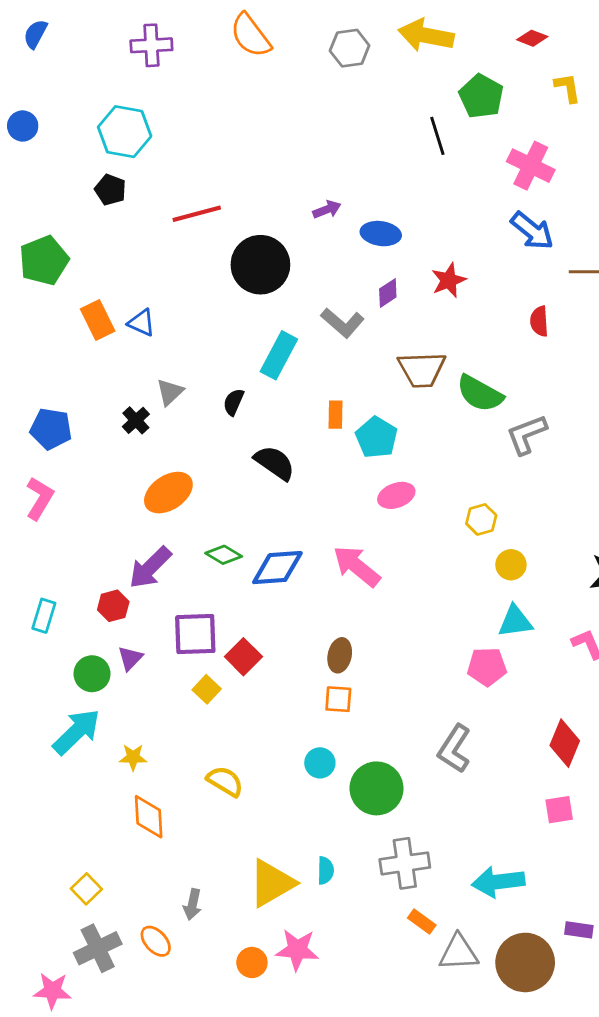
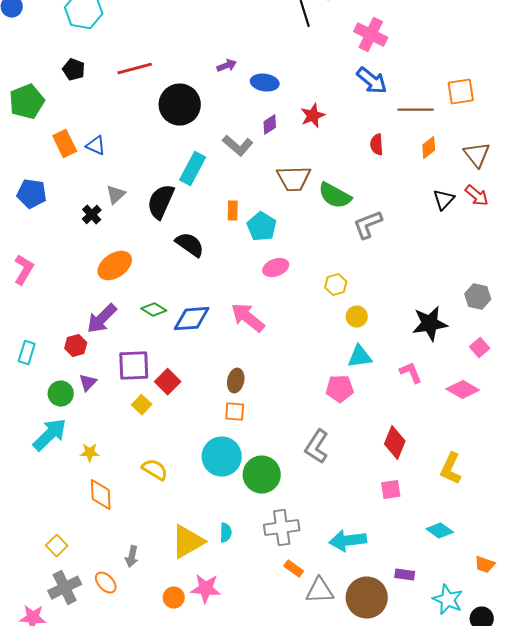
black pentagon: (110, 190) -> (74, 70), moved
black semicircle: (234, 402) -> (161, 202), size x1.8
blue pentagon: (51, 429) -> (32, 194), moved
cyan circle: (320, 763) -> (222, 457), size x1.8

